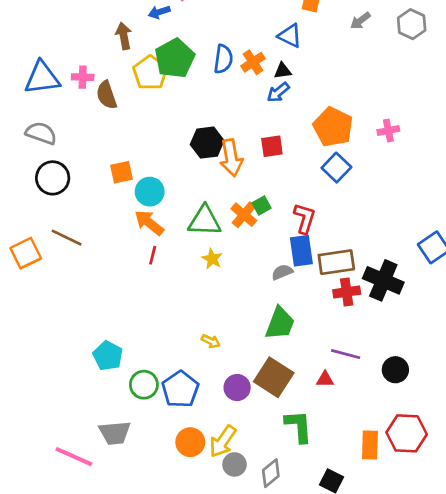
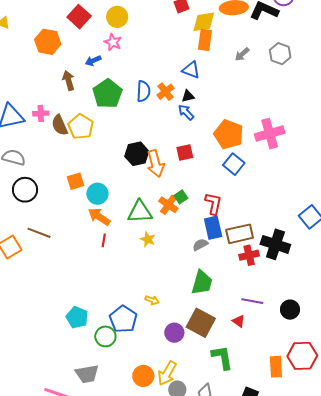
yellow pentagon: (150, 73) -> (81, 127), moved
blue arrow: (278, 92) -> (186, 112), turned 90
pink cross: (388, 131) -> (270, 134), size x1.8
red triangle: (325, 379) -> (239, 321), turned 40
blue pentagon: (180, 389) -> (123, 319), moved

